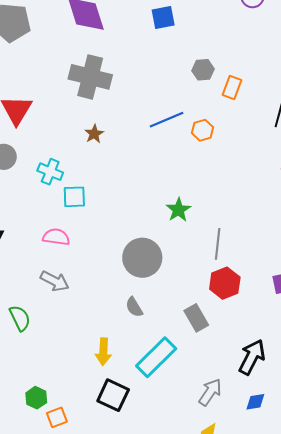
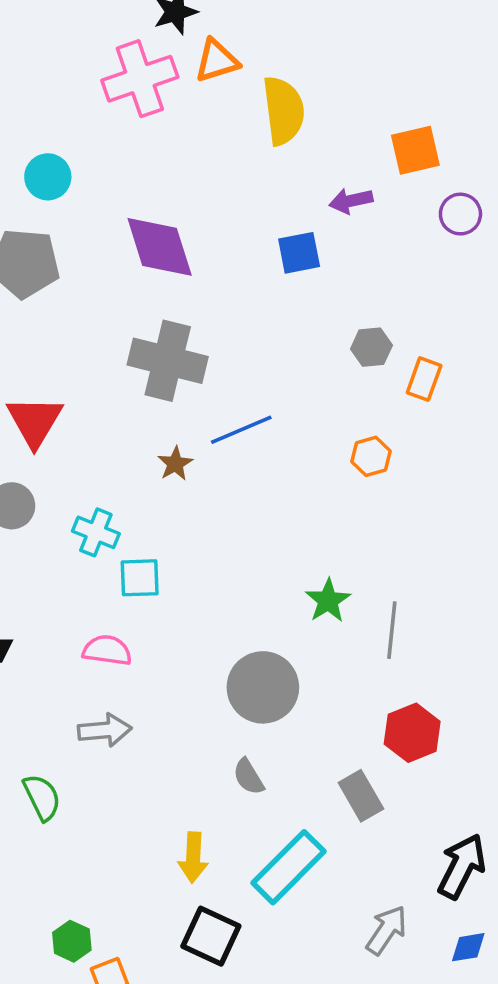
blue line: (167, 120) -> (241, 430), moved
gray line: (218, 244) -> (392, 630), moved
gray arrow: (55, 281) -> (105, 730), turned -32

